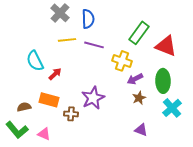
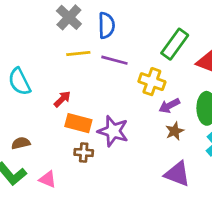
cyan semicircle: (35, 61) -> (19, 82), moved
purple star: (93, 98) -> (113, 131), turned -30
orange rectangle: (49, 100) -> (78, 123), moved
purple triangle: (141, 130) -> (177, 174), size x1.5

